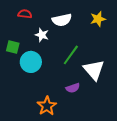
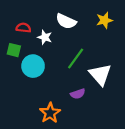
red semicircle: (25, 14) -> (23, 28), moved
white semicircle: (62, 20) -> (66, 21), turned 36

